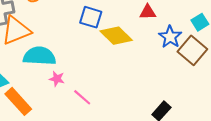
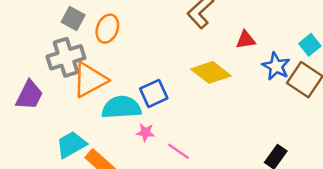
blue square: (91, 17) -> (154, 93), moved, turned -35

